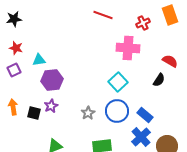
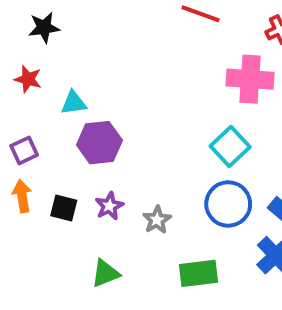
black star: (14, 19) -> (44, 28), moved
purple square: (14, 70) -> (24, 150), moved
purple star: (51, 106) -> (109, 206), moved
gray star: (88, 113) -> (157, 220), moved

